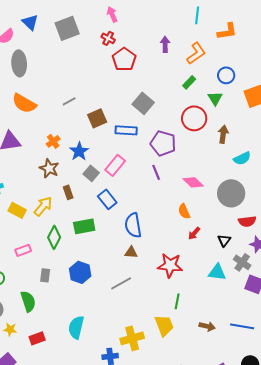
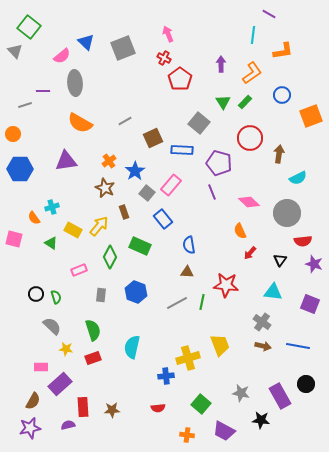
green triangle: (215, 98) -> (223, 102), moved
blue semicircle: (133, 225) -> (189, 245), size x0.7
green rectangle: (84, 226) -> (140, 246), turned 35
gray cross: (242, 262) -> (262, 322), moved
green semicircle: (28, 301) -> (93, 330), moved
green line: (177, 301) -> (202, 302), moved

